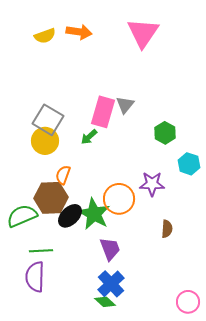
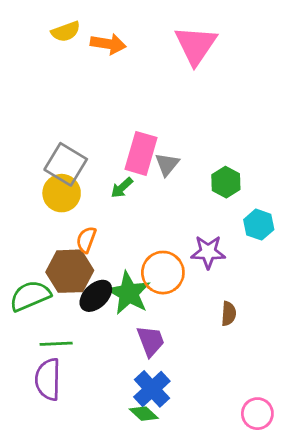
yellow semicircle: (45, 36) -> (66, 32), moved
gray triangle: (125, 105) -> (167, 164), moved

